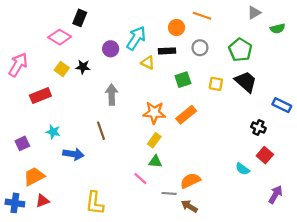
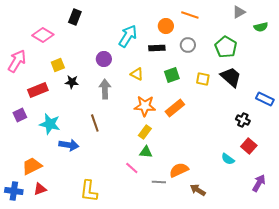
pink diamond: (60, 37) -> (43, 35), moved
purple circle: (111, 49) -> (104, 59), moved
yellow triangle: (148, 63) -> (137, 74), moved
black star: (83, 67) -> (72, 82), moved
yellow square: (62, 69) -> (58, 65), turned 32
cyan star: (53, 132) -> (50, 124), size x1.5
purple square: (22, 143) -> (20, 115), moved
brown arrow: (189, 206) -> (198, 190), moved

